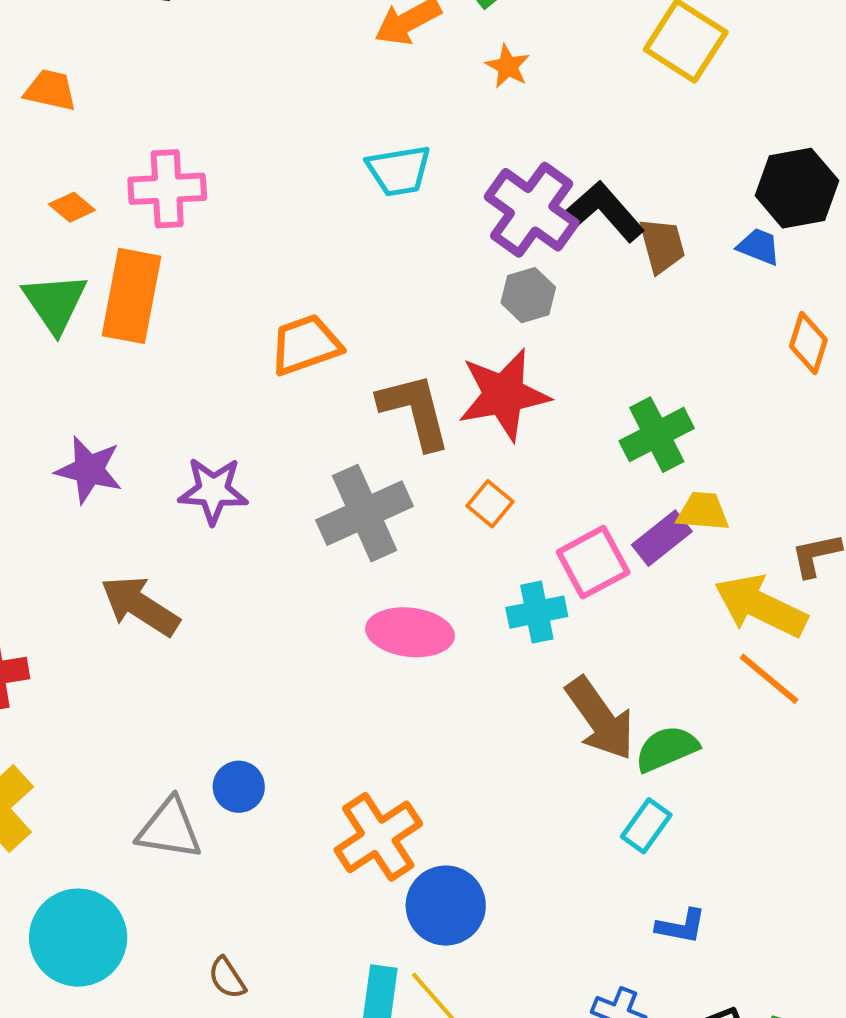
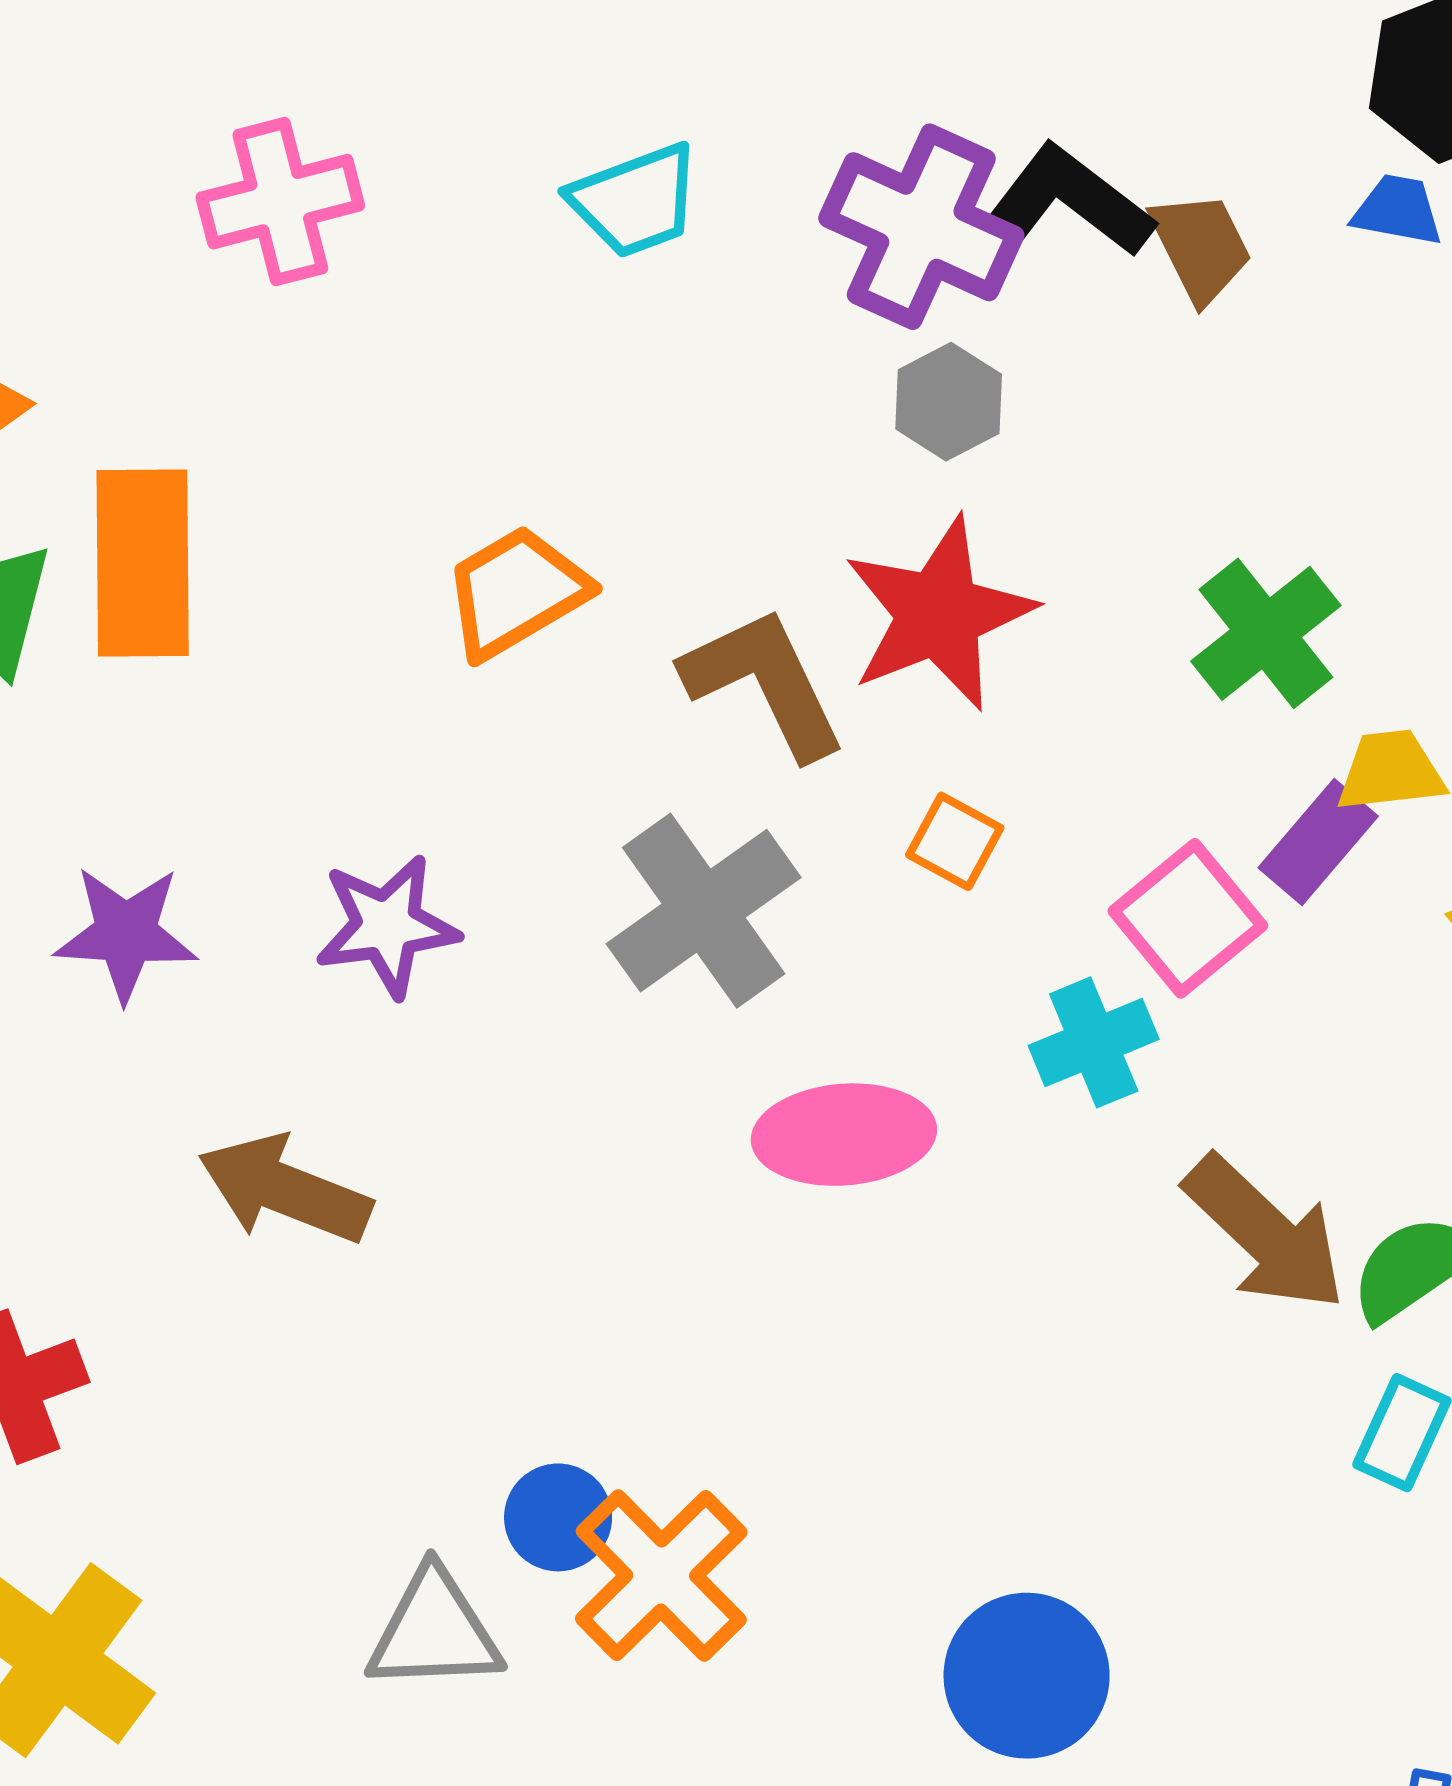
pink cross: (167, 189) -> (280, 202), moved
orange cross: (378, 837) -> (661, 1576), moved

